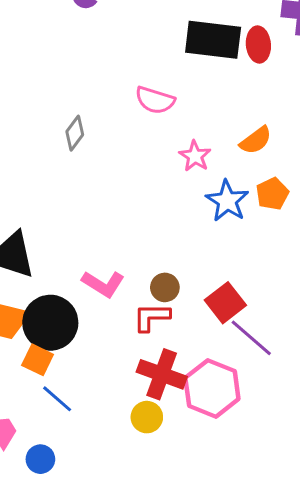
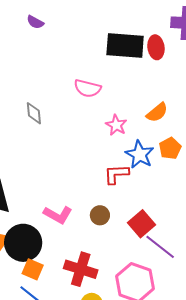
gray diamond: (75, 133) -> (34, 113), turned -40
red L-shape: (151, 317) -> (116, 174), moved
orange square: (38, 360) -> (33, 269), moved
red cross: (162, 374) -> (81, 269), moved

